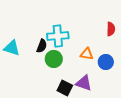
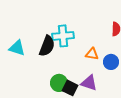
black semicircle: (42, 46) -> (47, 46), size x1.5
green circle: (54, 59) -> (59, 83), moved

